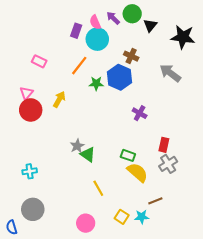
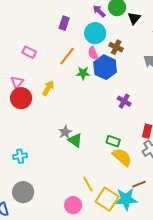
pink semicircle: (95, 22) -> (93, 53), moved
cyan circle: (97, 39) -> (95, 33), moved
yellow line: (98, 188) -> (88, 184), moved
yellow square: (122, 217) -> (107, 199), size x1.6
cyan star: (142, 217) -> (126, 199), size x1.6

